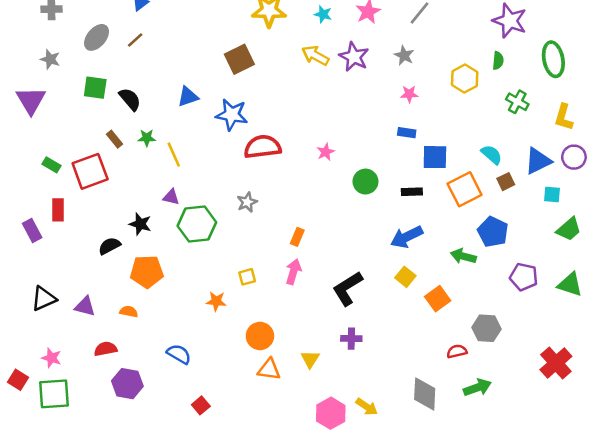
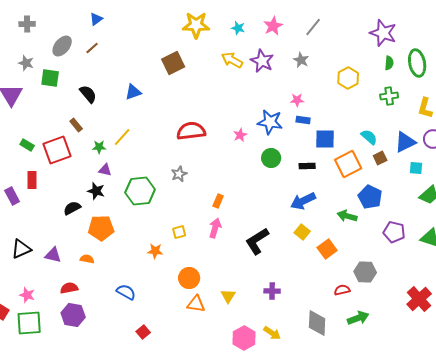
green semicircle: (498, 61) -> (389, 63), moved
green square: (95, 88) -> (50, 78), moved
pink star: (409, 94) -> (297, 100), moved
green cross: (517, 102) -> (389, 96), turned -36
blue star: (232, 115) -> (270, 122), moved
green star: (147, 138) -> (99, 147), moved
yellow line: (174, 155) -> (122, 137), turned 66
purple triangle: (171, 197) -> (105, 170), moved
purple cross: (351, 339) -> (272, 291), moved
purple hexagon: (127, 384) -> (73, 315), moved

